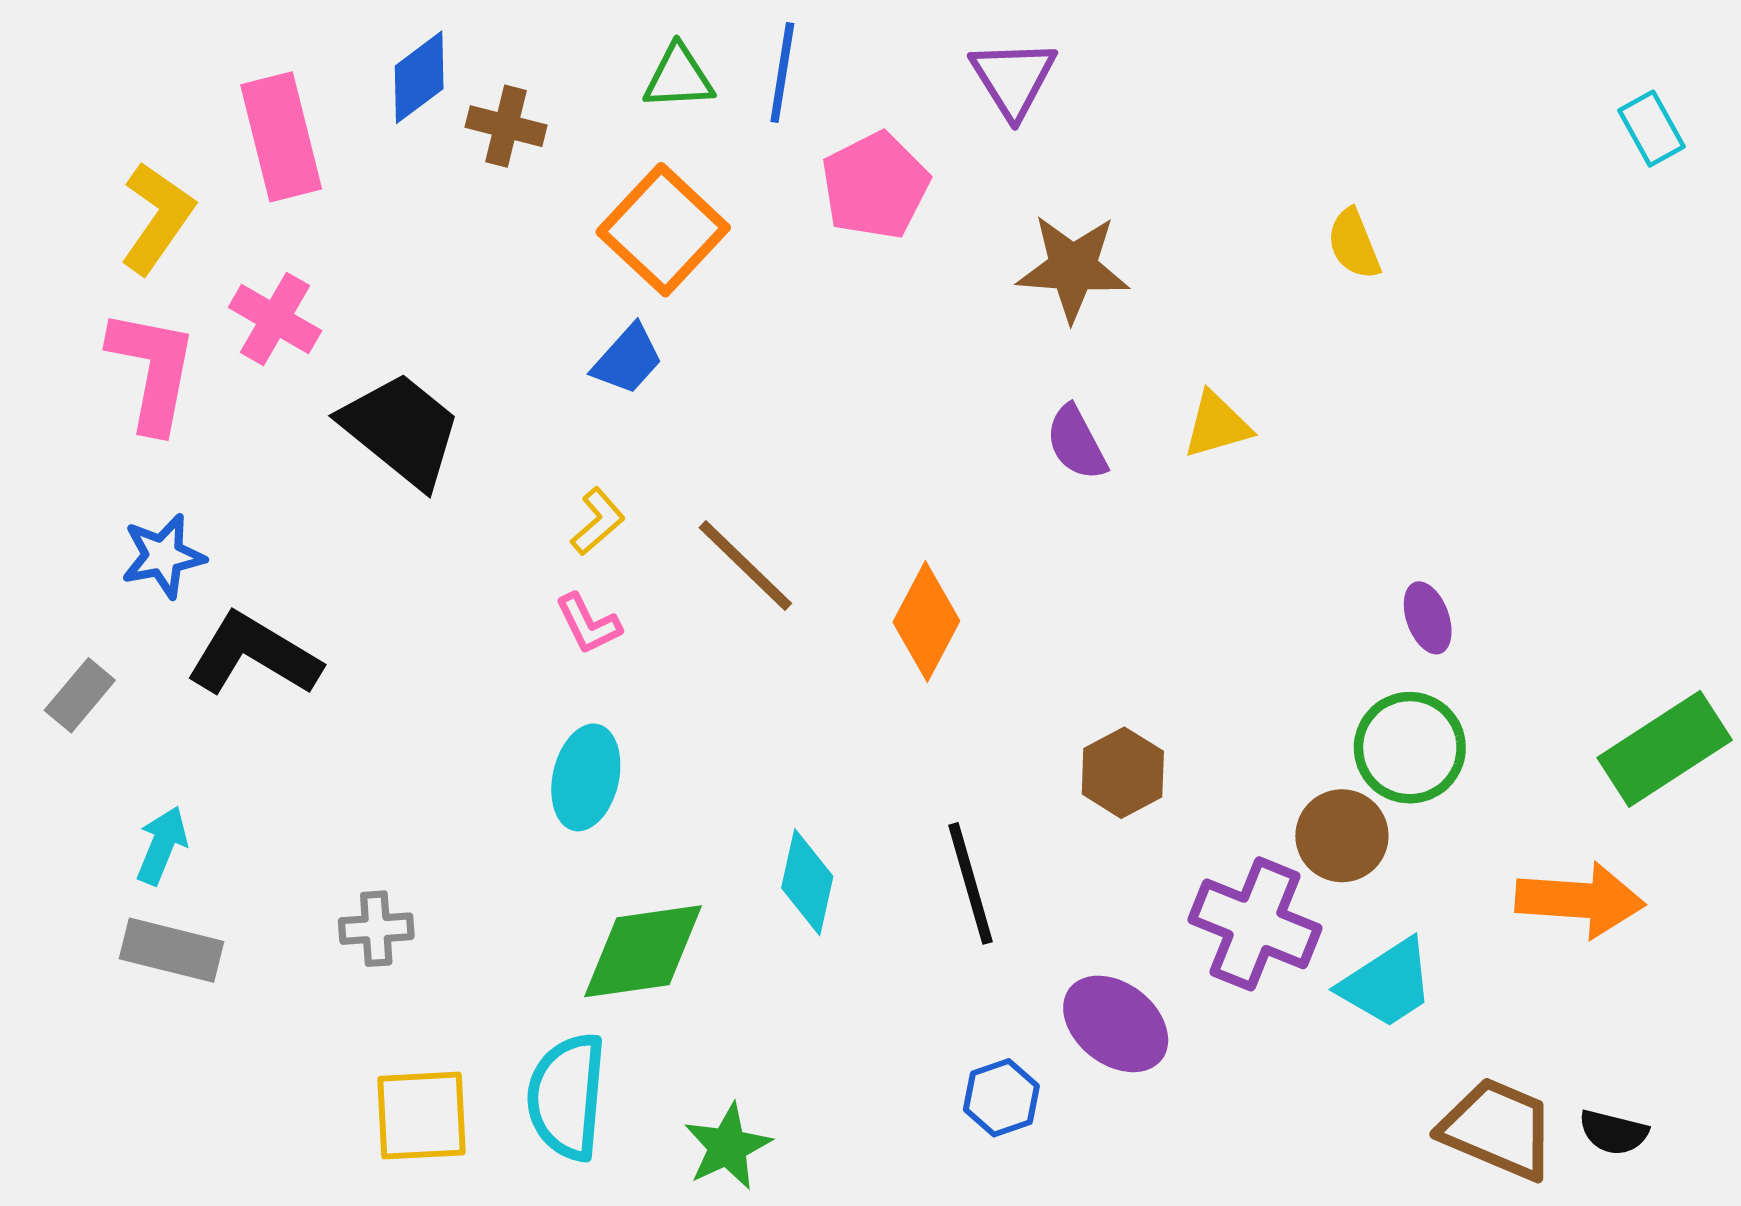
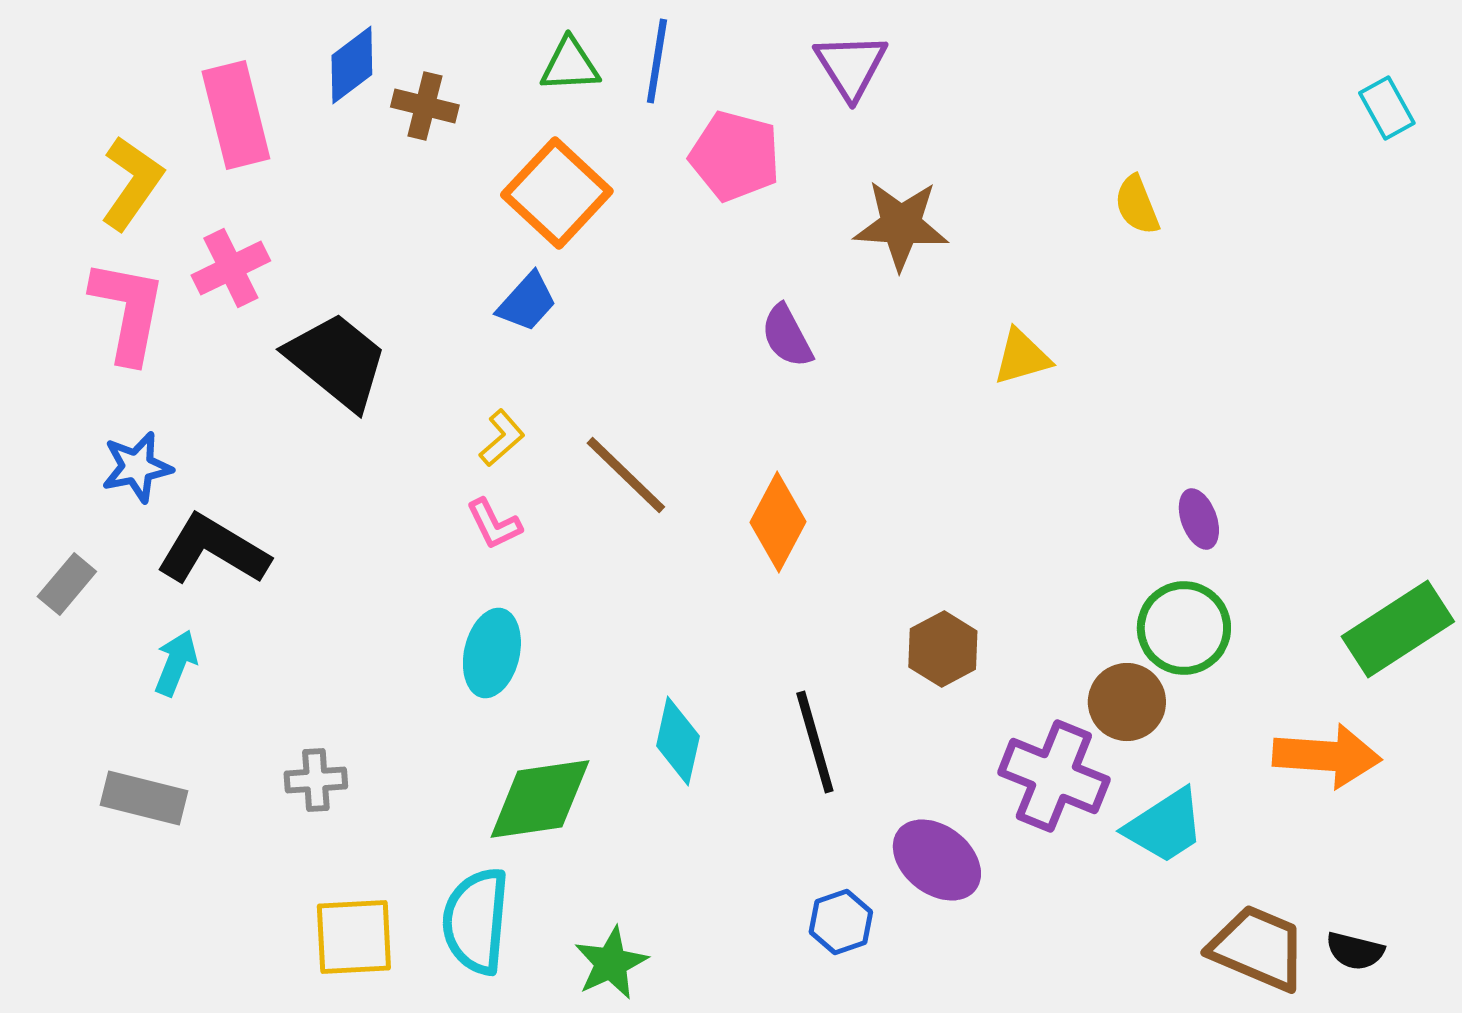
pink pentagon: (875, 186) -> (735, 156), turned -30
pink cross: (275, 319) -> (231, 268), turned 34
purple semicircle: (1076, 443) -> (787, 336), moved
cyan arrow: (162, 845) -> (176, 663), moved

